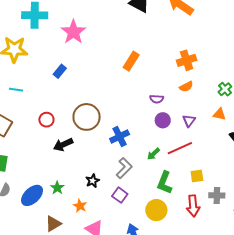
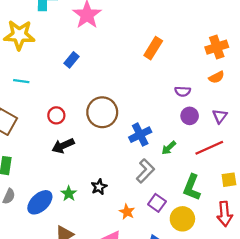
black arrow: (63, 145) -> (63, 146), moved
green arrow: (153, 154) -> (169, 148), moved
black star: (93, 181) -> (99, 187), moved
purple square: (120, 195) -> (157, 203), moved
orange star: (80, 206) -> (127, 212), moved

